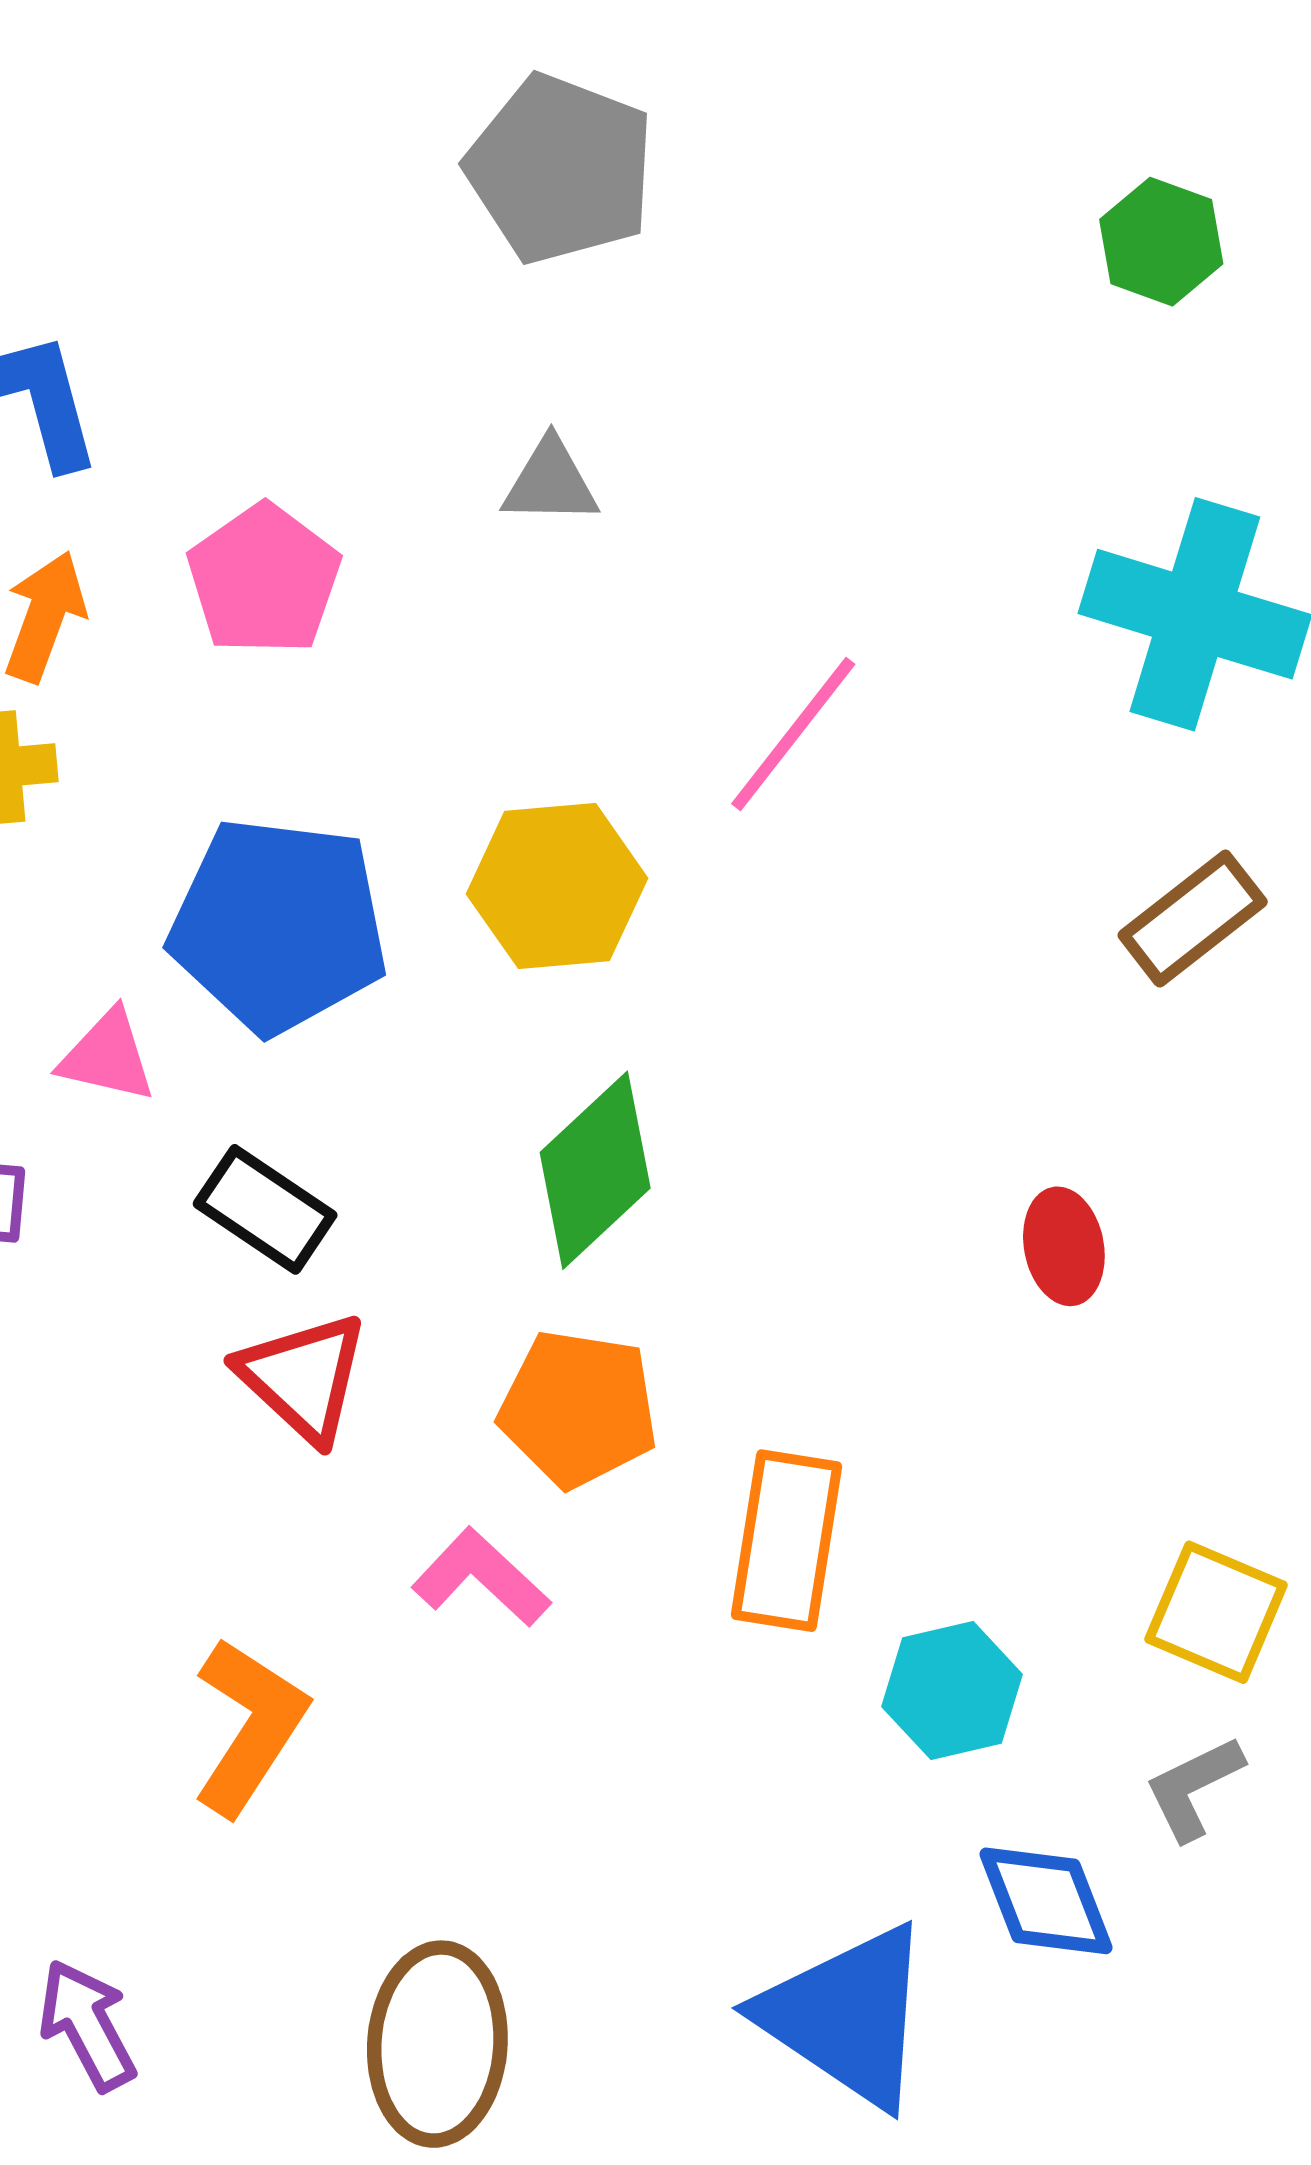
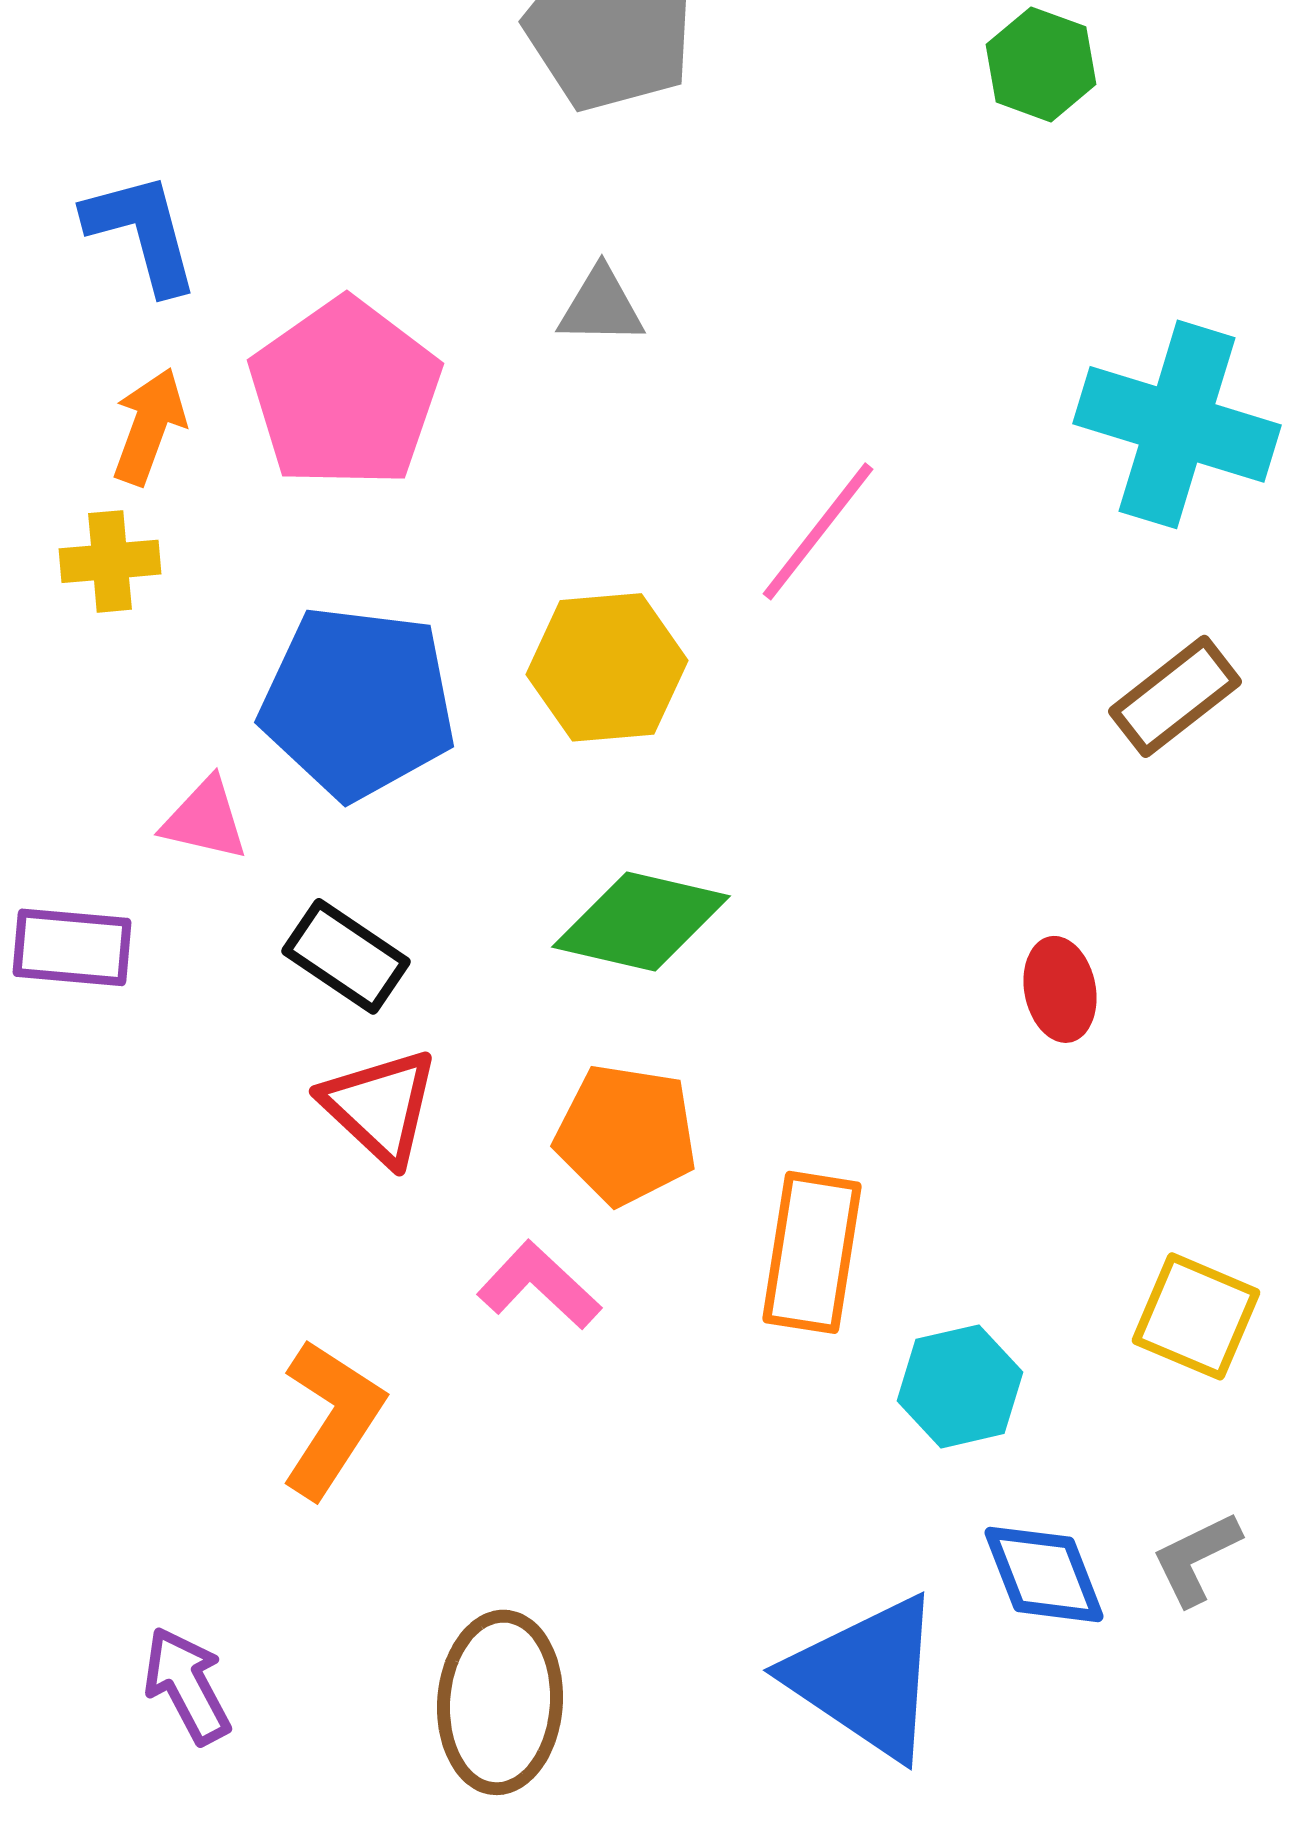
green hexagon: (1161, 242) -> (1041, 64), moved
pink pentagon: (264, 580) -> (345, 393), size x1.4
green diamond: (595, 1170) -> (641, 921), turned 56
gray L-shape: (1194, 1788) -> (1196, 1558), moved

